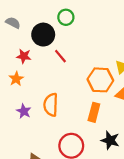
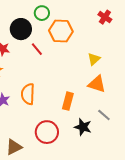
orange hexagon: (100, 80) -> (61, 31), moved

